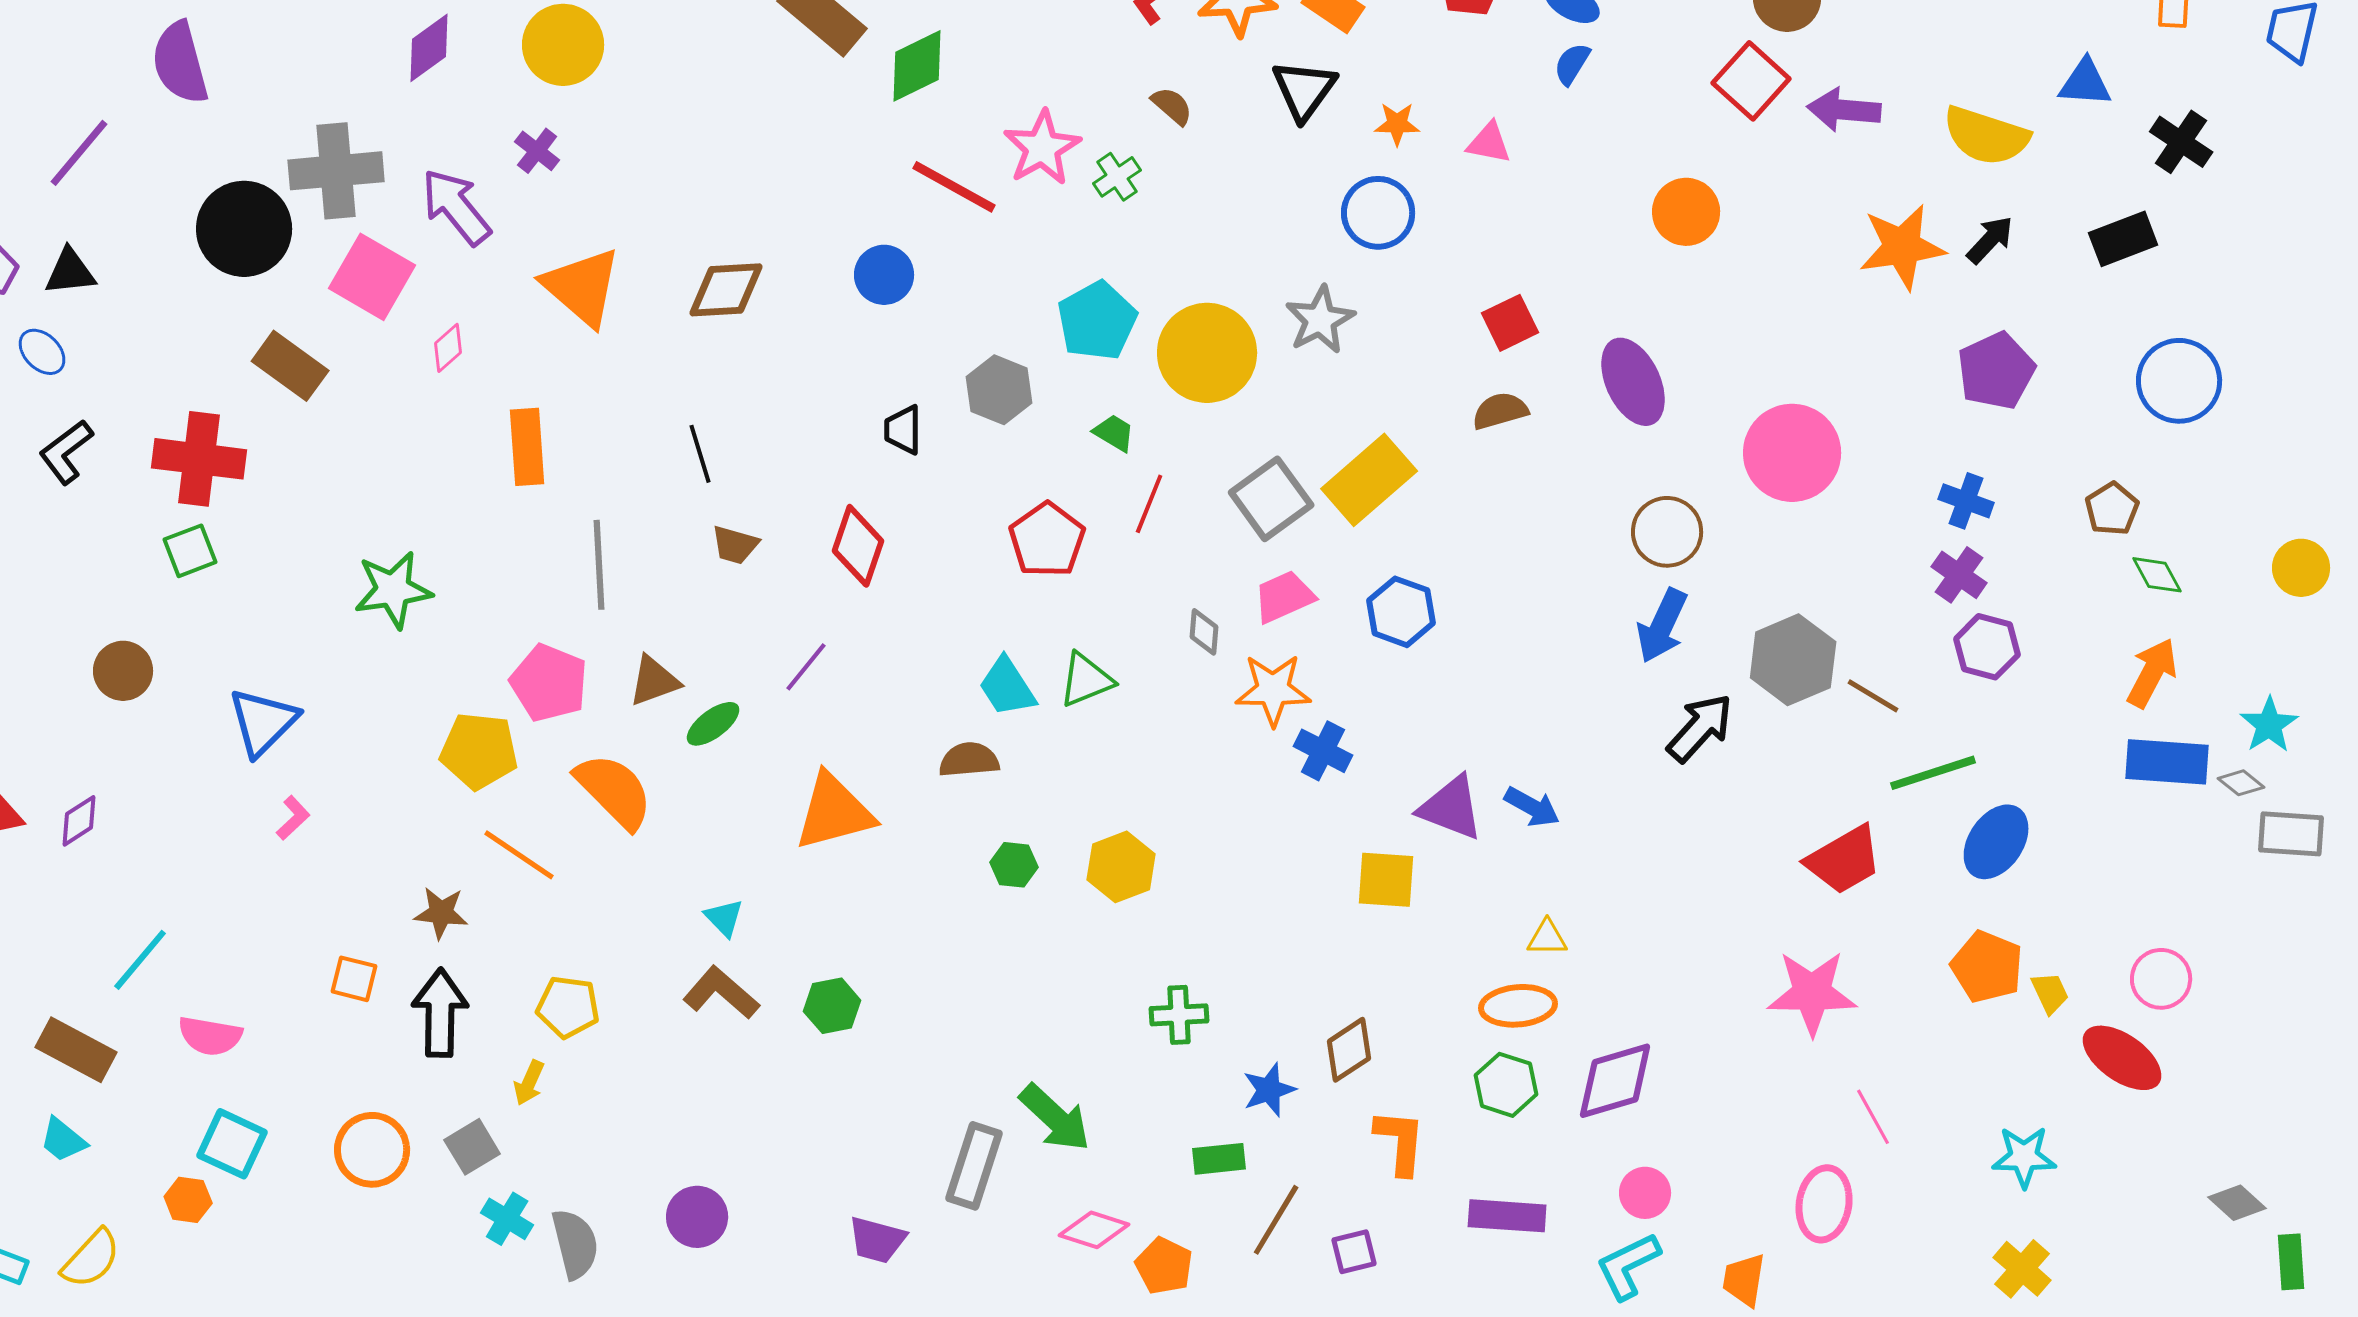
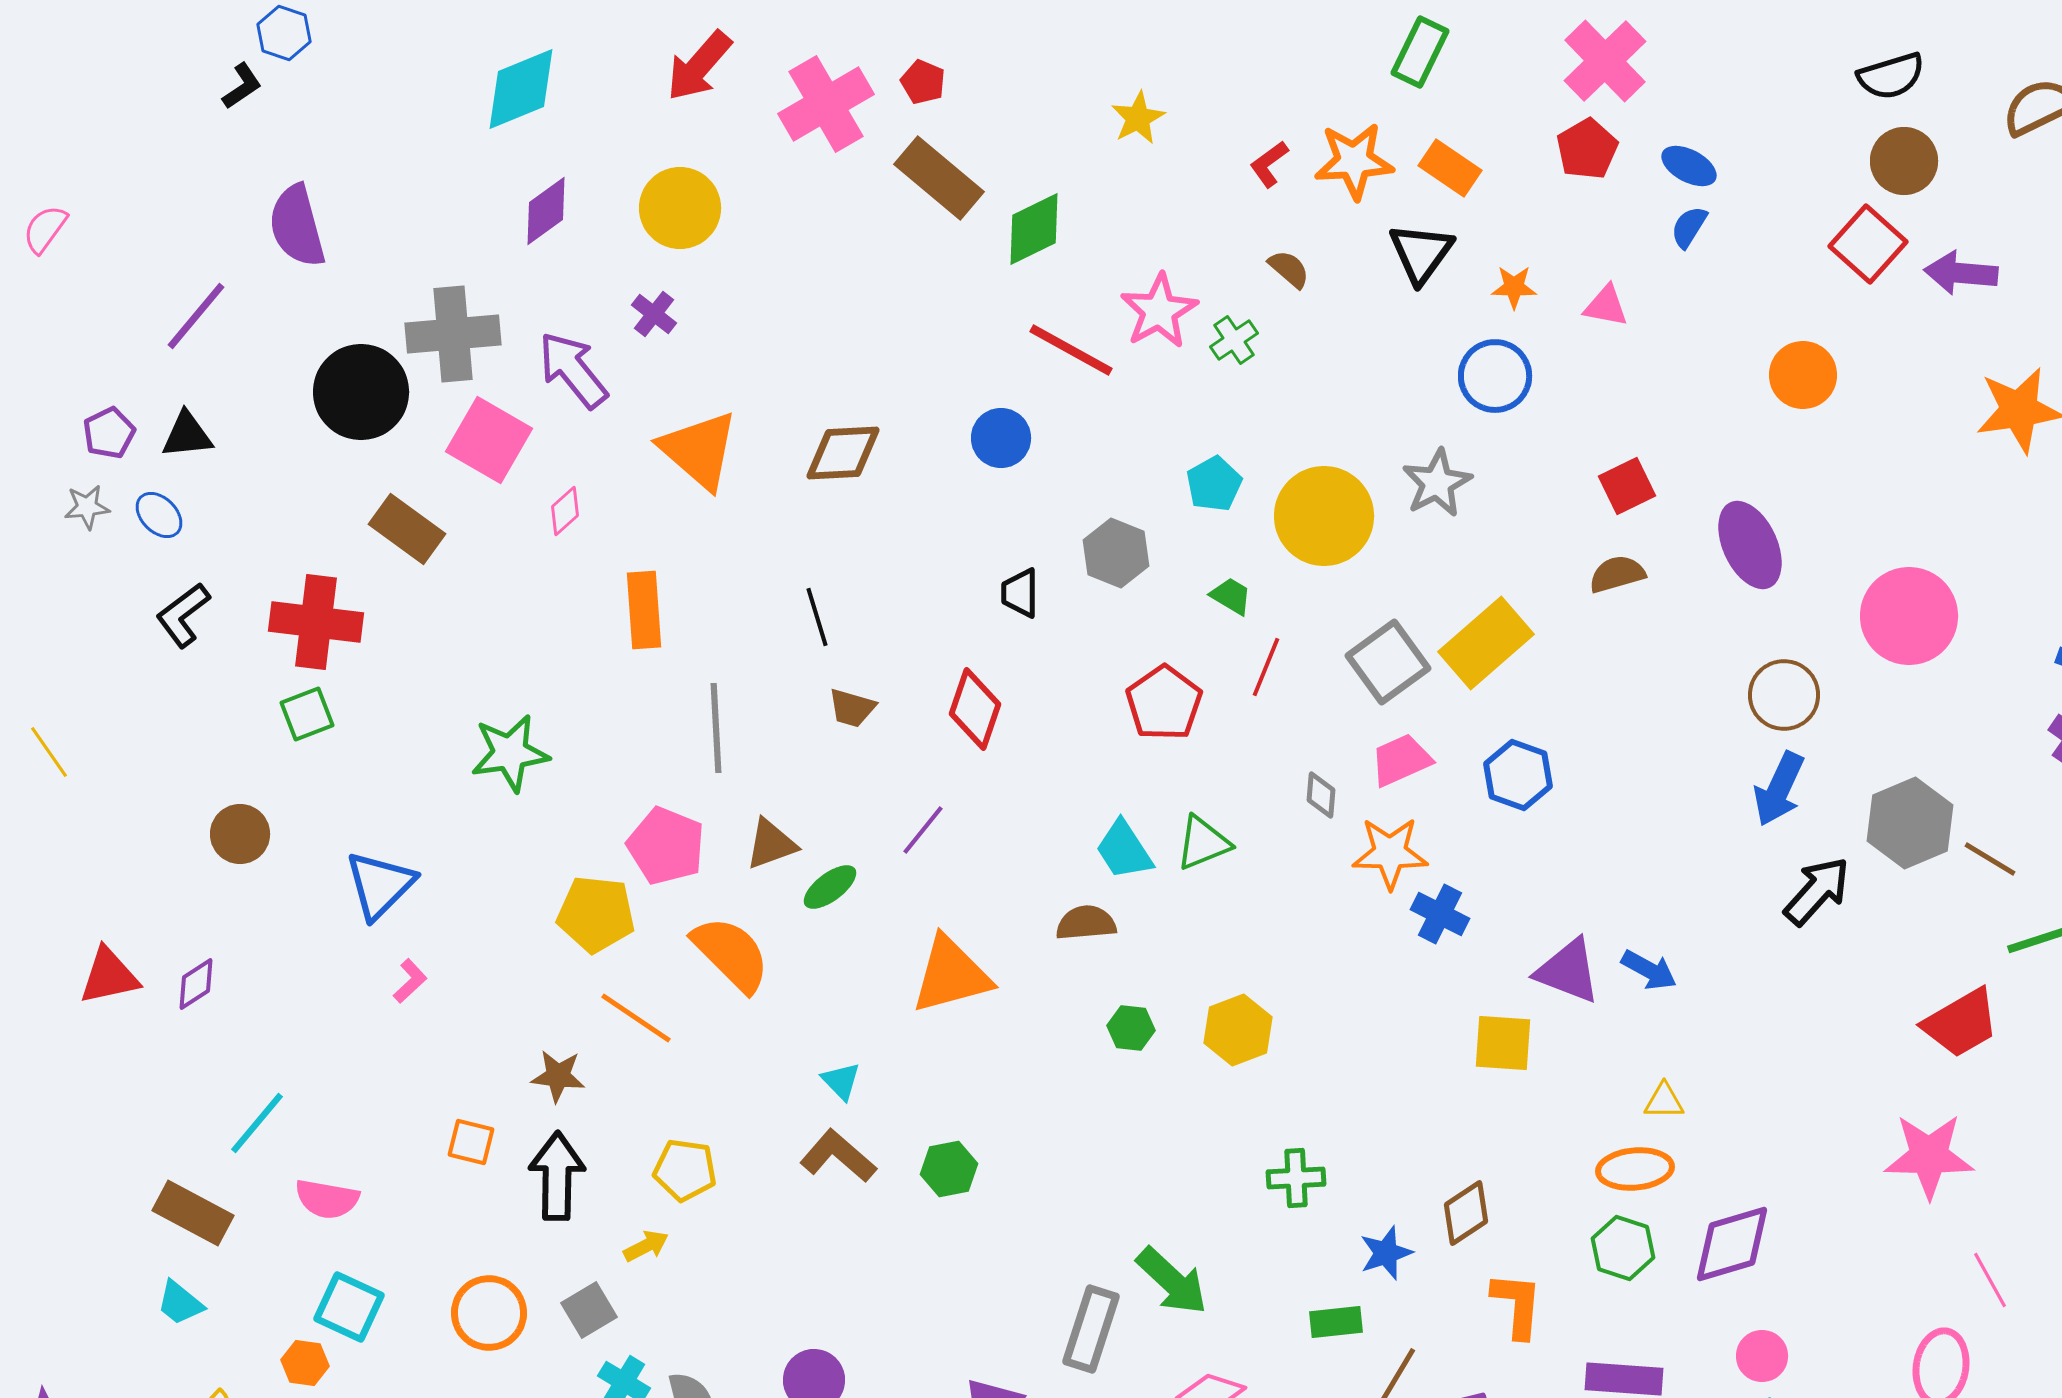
cyan pentagon: (1097, 321) -> (1214, 484), size x0.7
yellow arrow: (529, 1083) -> (646, 1246), turned -141

